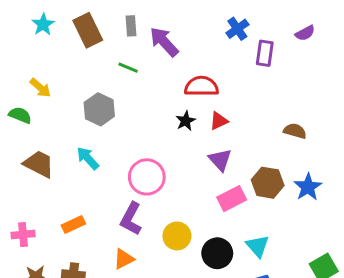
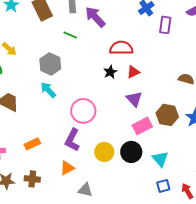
cyan arrow: (88, 158) -> (48, 90), moved
black circle: (217, 253) -> (131, 152), moved

